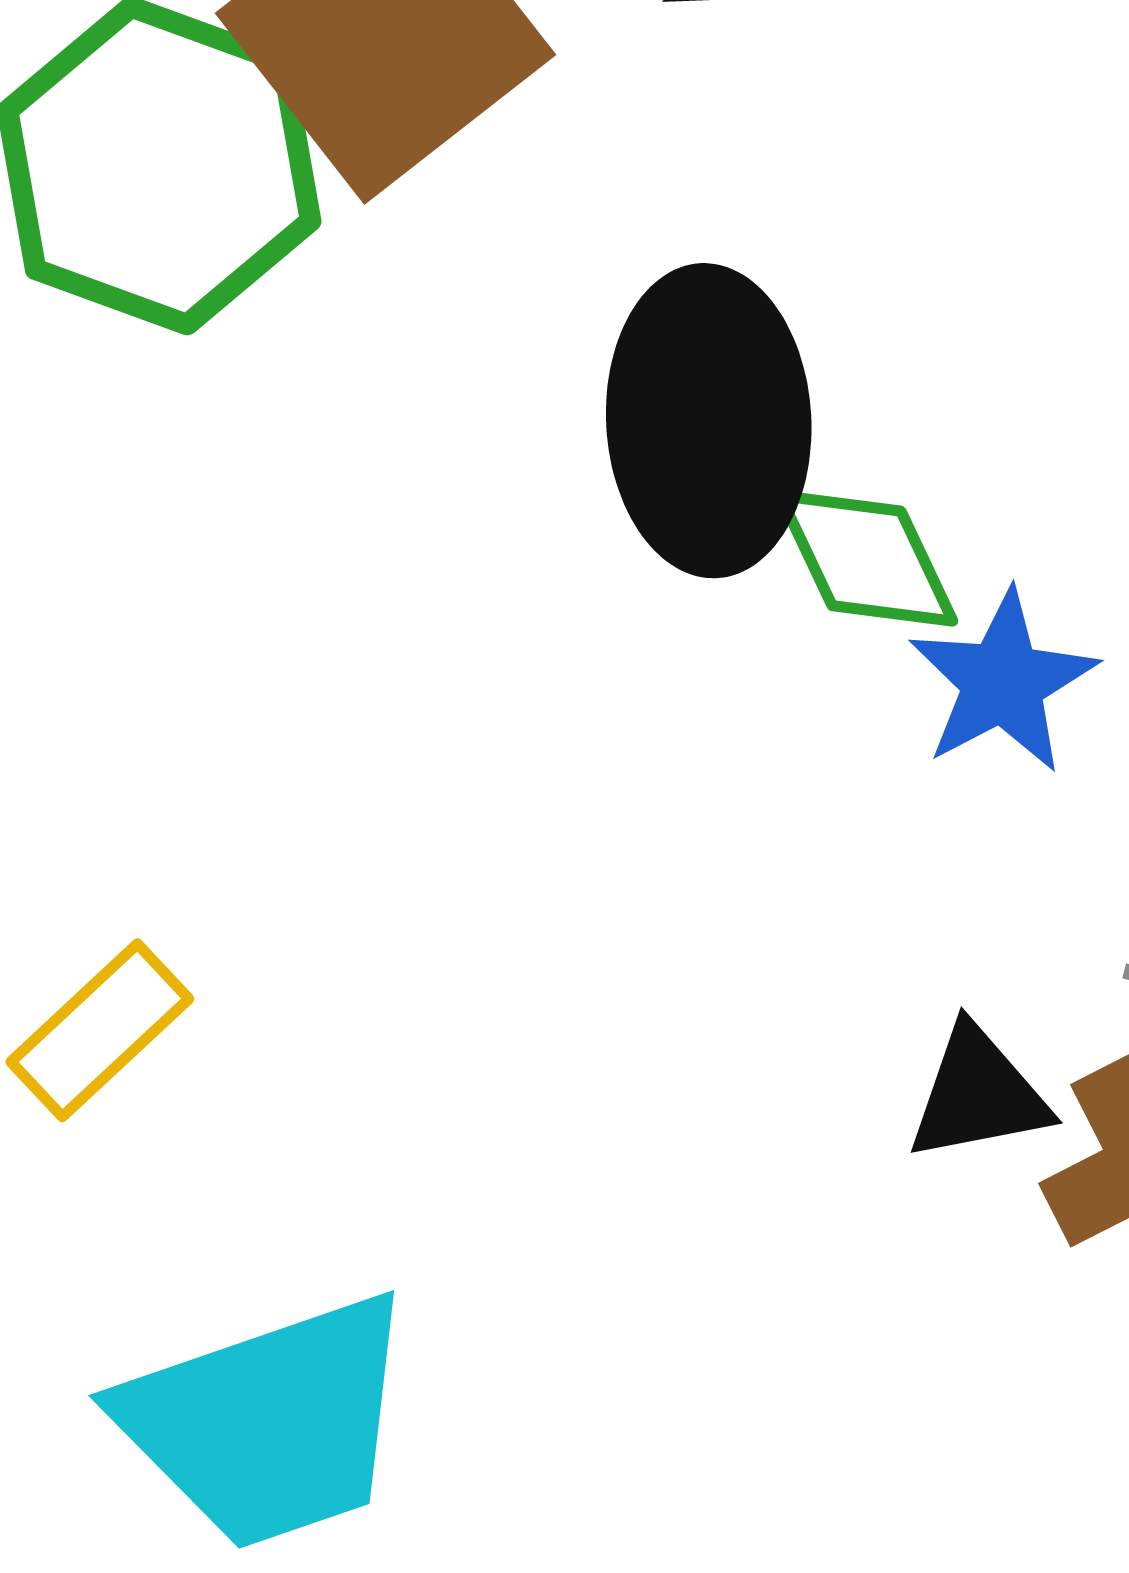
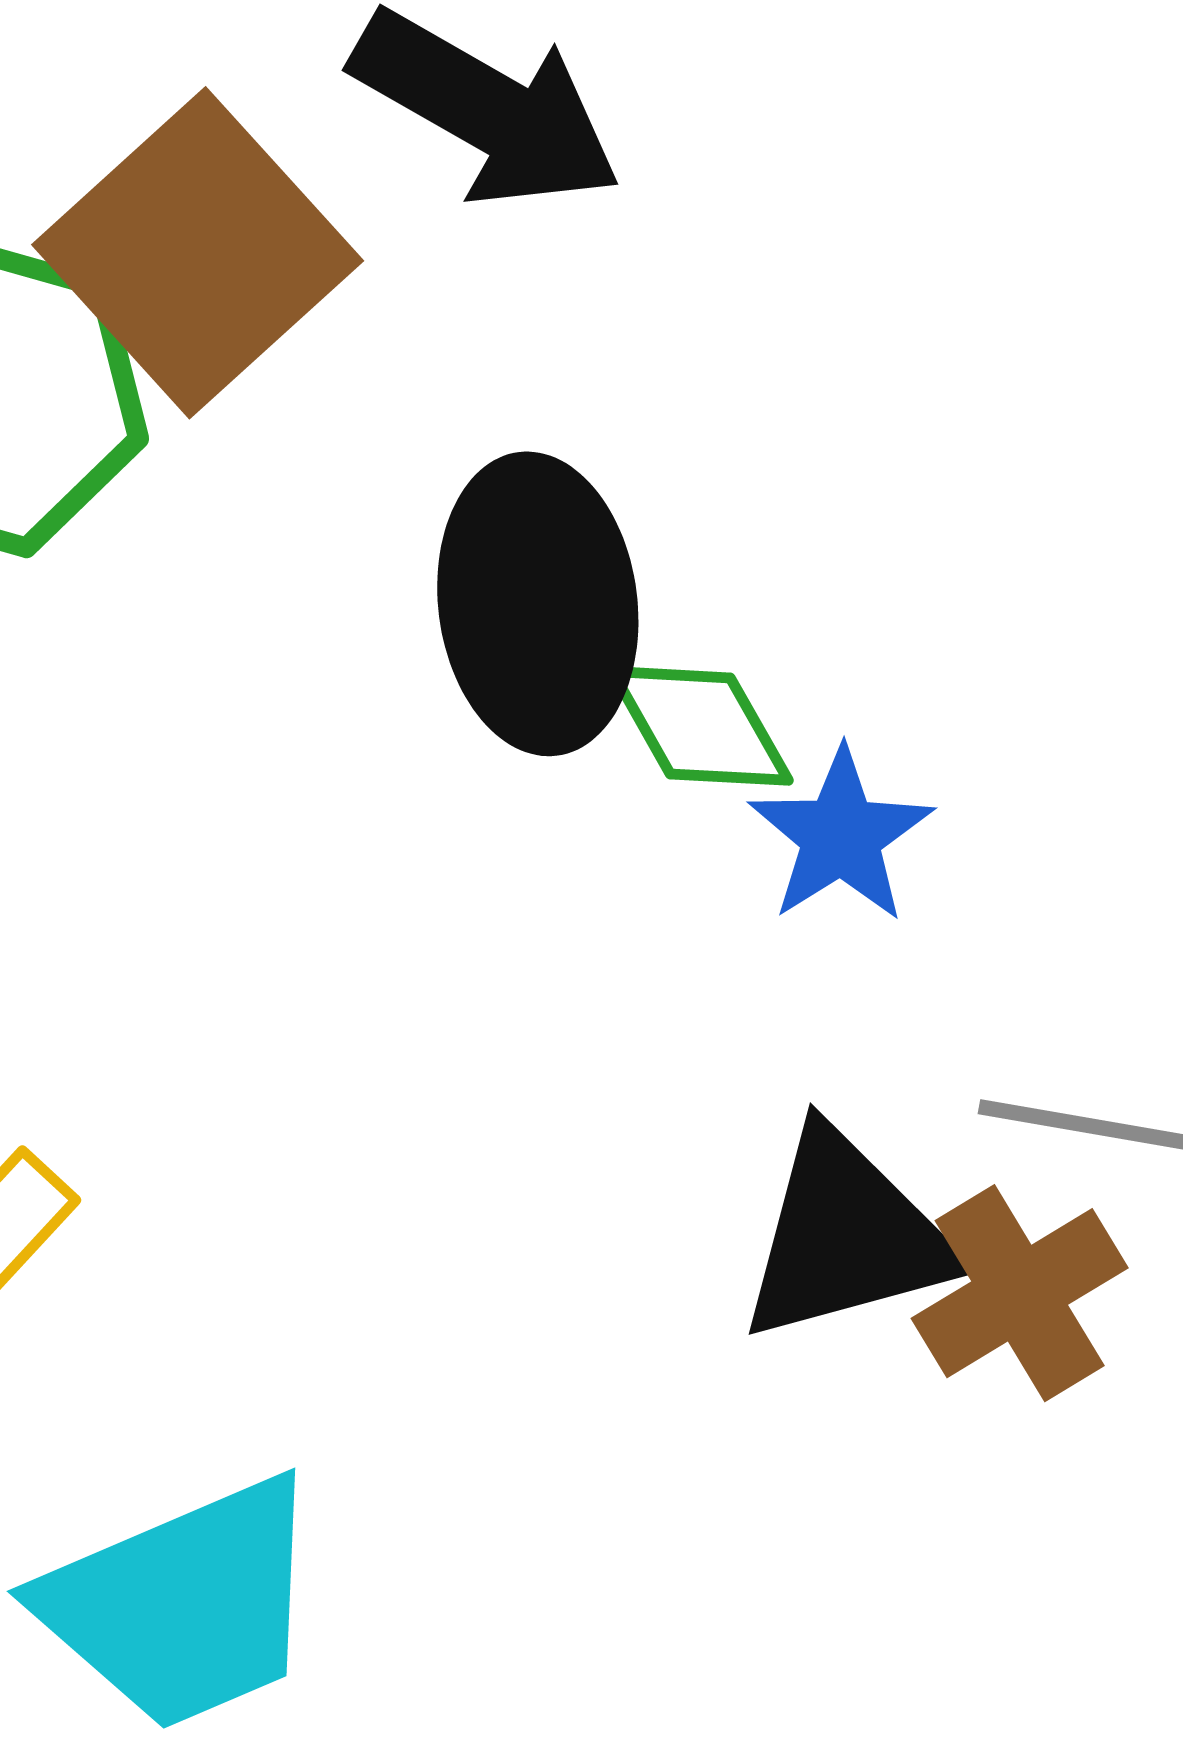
black triangle: (978, 1094) -> (846, 1236), size x1.6

